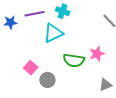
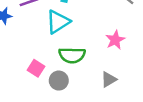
green semicircle: (74, 60) -> (72, 55), moved
gray triangle: (105, 85) -> (109, 79), moved

